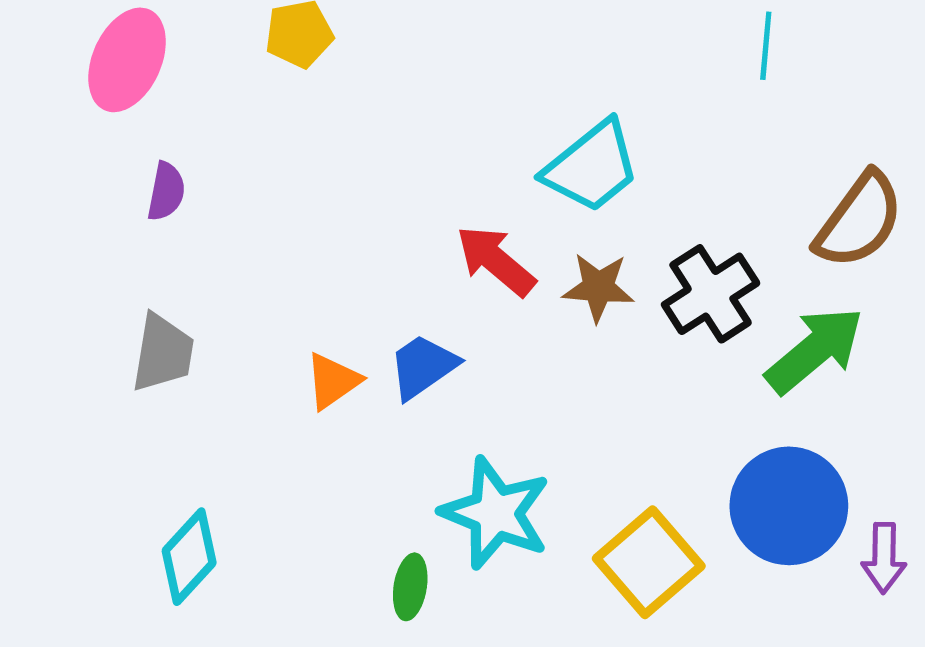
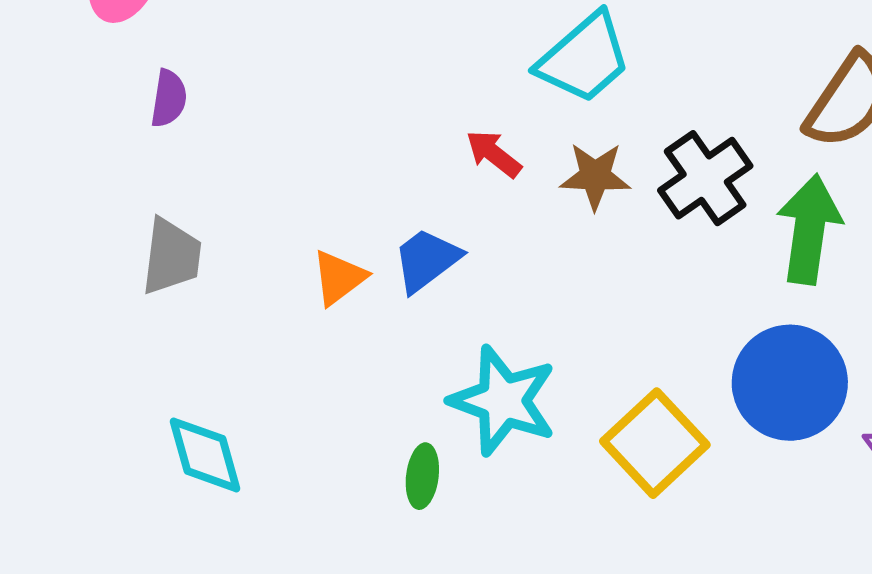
red arrow: (496, 261) -> (494, 154), size x0.7
green arrow: (815, 350) -> (809, 229), turned -40
cyan diamond: (189, 557) -> (205, 455), turned -56

